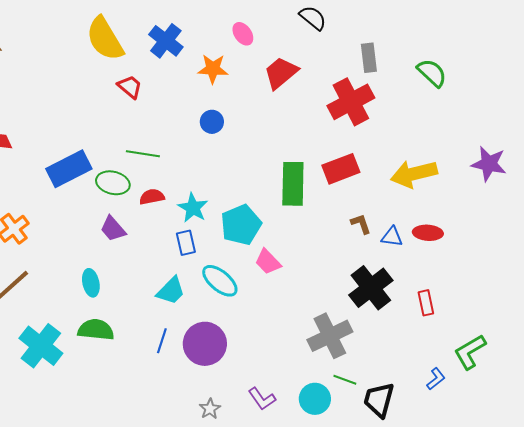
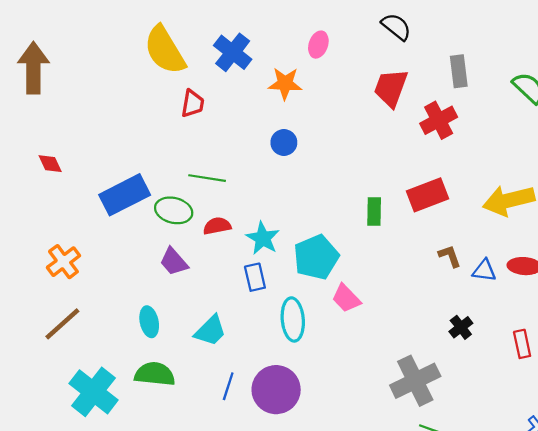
pink ellipse: (243, 34) -> (318, 45), turned 55
red trapezoid: (281, 73) -> (391, 88), moved, turned -30
red trapezoid: (130, 87) -> (193, 104), turned 60
red cross: (351, 102) -> (439, 120), size x0.7
green rectangle: (293, 184) -> (374, 212), size x0.6
cyan ellipse: (220, 281) -> (293, 319), turned 45
black cross: (371, 288) -> (461, 327), size x0.5
cyan trapezoid: (171, 291) -> (210, 331), moved

